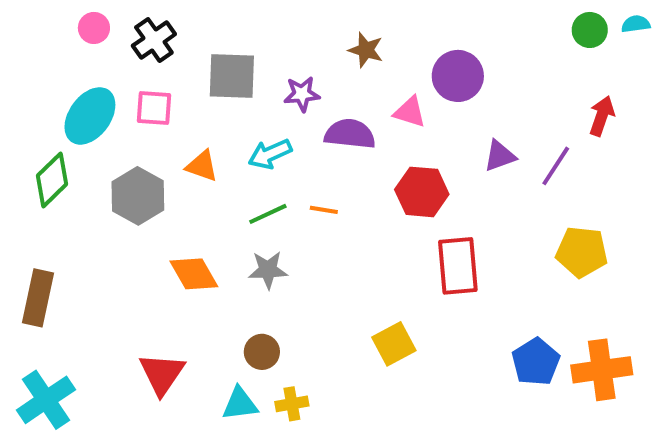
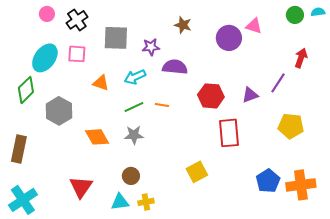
pink triangle: (410, 112) -> (254, 26), moved
purple triangle: (500, 156) -> (250, 95), moved
gray hexagon: (138, 196) -> (59, 111), moved

